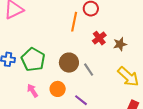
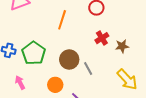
orange line: (74, 22) -> (62, 20), moved
pink arrow: (32, 91) -> (20, 83), moved

